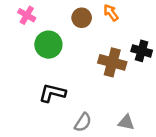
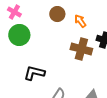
orange arrow: (111, 13) -> (80, 21), moved
green circle: (48, 45) -> (19, 35), moved

